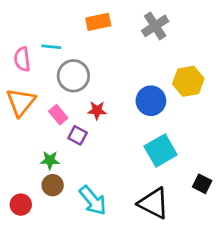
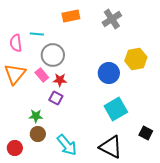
red star: (97, 110) -> (60, 80), moved
pink rectangle: (58, 115) -> (42, 75), moved

